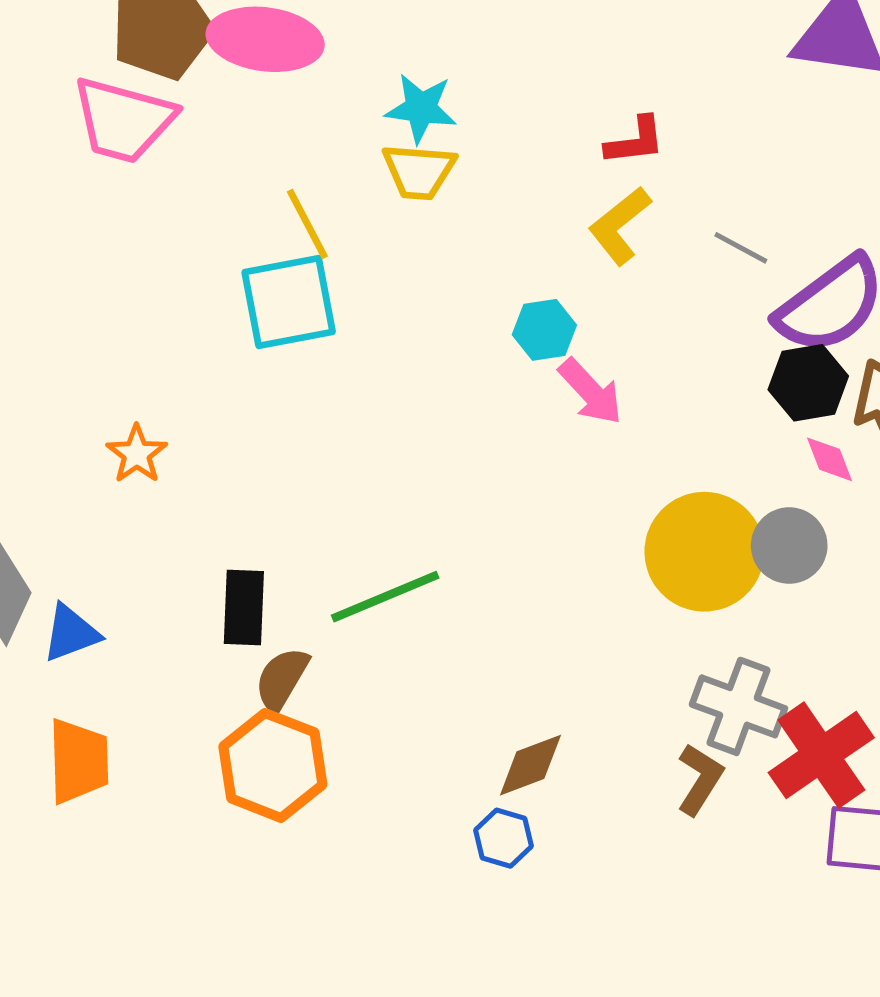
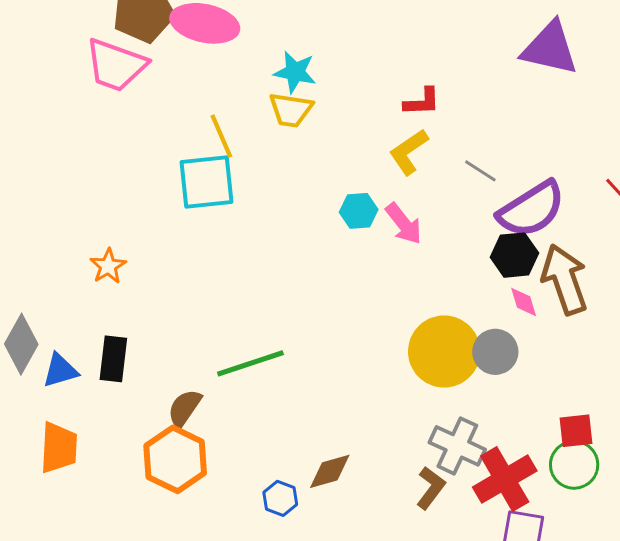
pink arrow: (591, 392) -> (404, 224), moved
black rectangle: (244, 607) -> (113, 359), moved
blue hexagon: (504, 838) -> (280, 498), moved

